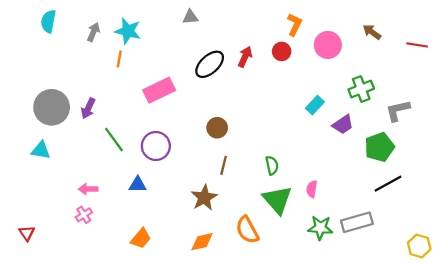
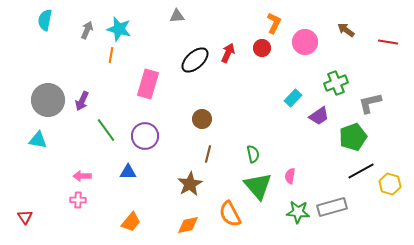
pink rectangle: (159, 90) -> (148, 84), turned -48
pink cross: (84, 215) -> (78, 200), turned 35
yellow hexagon: (419, 246) -> (390, 184), moved

